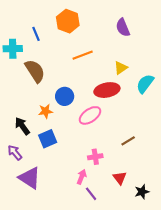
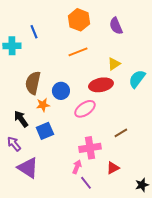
orange hexagon: (68, 21) -> (79, 20), moved
brown semicircle: (35, 71) -> (33, 83), moved, turned -135
pink cross: (95, 157) -> (90, 148), size x1.5
red triangle: (120, 178) -> (113, 168), turned 40
black star: (142, 192) -> (142, 185), moved

